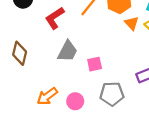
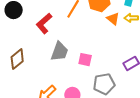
brown diamond: (20, 53) -> (17, 59), turned 45
pink square: (95, 64) -> (85, 60), turned 32

